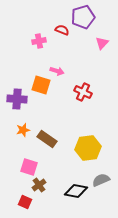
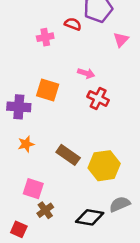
pink arrow: (57, 71) -> (86, 73), moved
brown rectangle: (47, 139) -> (68, 155), moved
red square: (25, 202) -> (19, 229), moved

